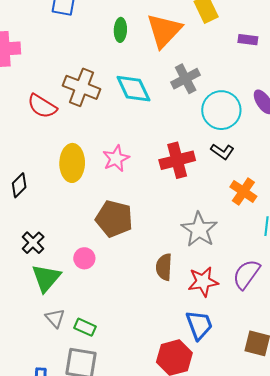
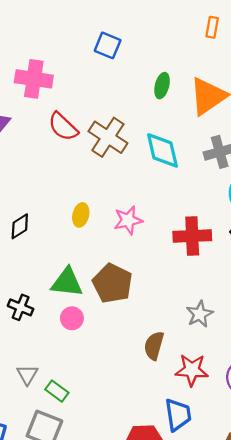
red semicircle: (42, 106) -> (63, 127), moved
yellow ellipse: (72, 163) -> (81, 215), size x0.6
gray star: (199, 230) -> (200, 314), size x0.7
black cross: (33, 243) -> (21, 307), moved, turned -35
green triangle: (46, 278) -> (67, 282), moved, turned 44

